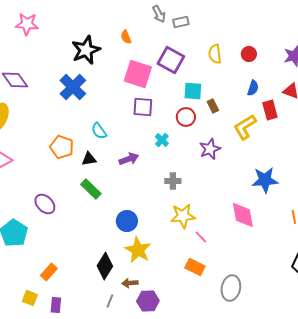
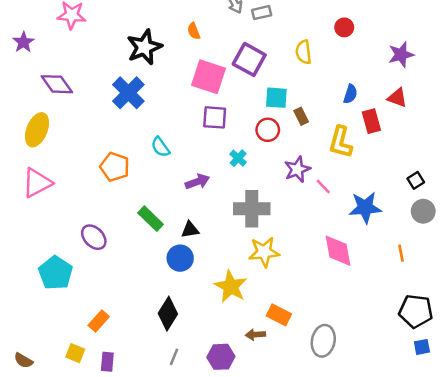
red circle: (249, 54) -> (344, 27), moved
yellow L-shape: (245, 127) -> (341, 142), turned -44
black triangle: (89, 159) -> (190, 230), moved
gray cross: (173, 181) -> (252, 209), size x1.8
blue circle: (127, 221) -> (180, 258), moved
pink line: (201, 237) -> (323, 187), moved
yellow star: (138, 250) -> (231, 286), moved
brown arrow: (130, 283) -> (255, 335), moved

